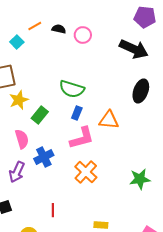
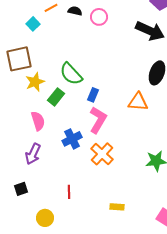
green semicircle: (72, 89) -> (71, 74), moved, turned 30
orange triangle: (109, 120) -> (138, 102), moved
pink L-shape: (82, 138) -> (98, 120), turned -44
blue cross: (44, 157) -> (72, 139), moved

